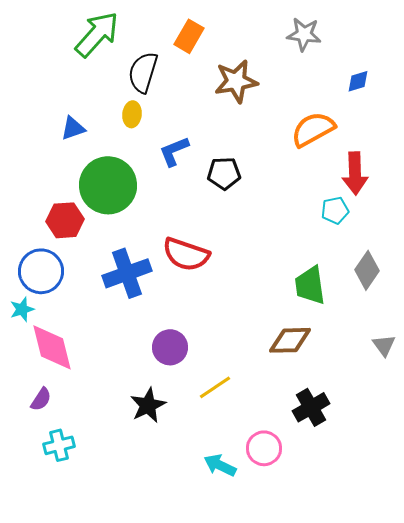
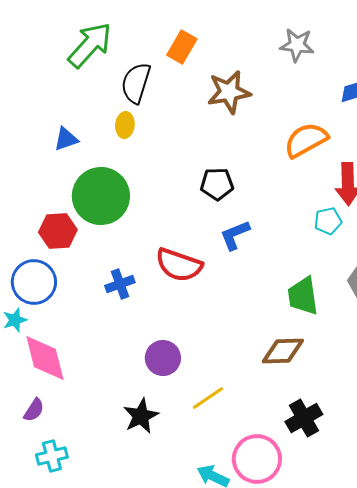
blue L-shape: (174, 151) -> (235, 235), moved
blue cross: (127, 273) -> (120, 284), size x0.6
pink circle: (264, 448) -> (257, 459), size x1.4

